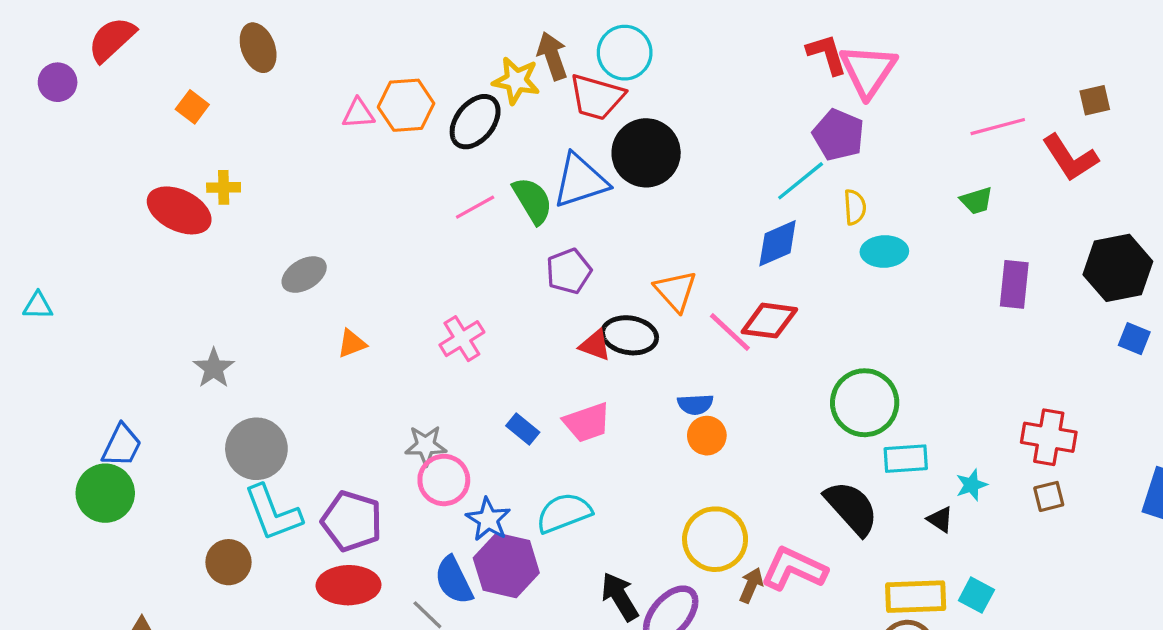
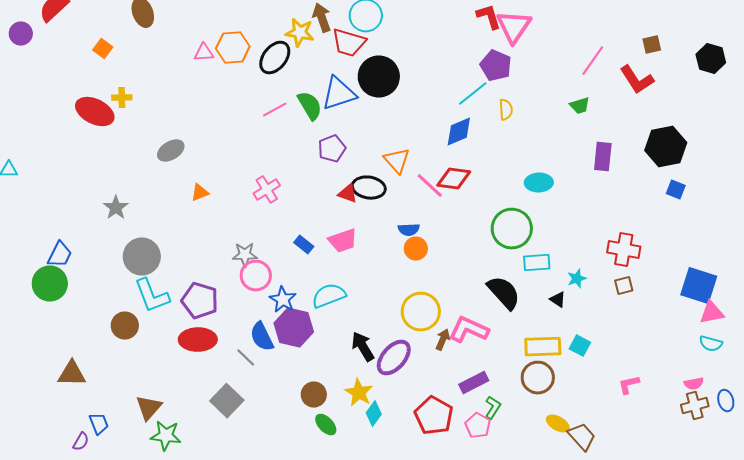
pink line: (998, 127) -> (593, 61), turned -40
cyan ellipse: (884, 252) -> (539, 183), moved

